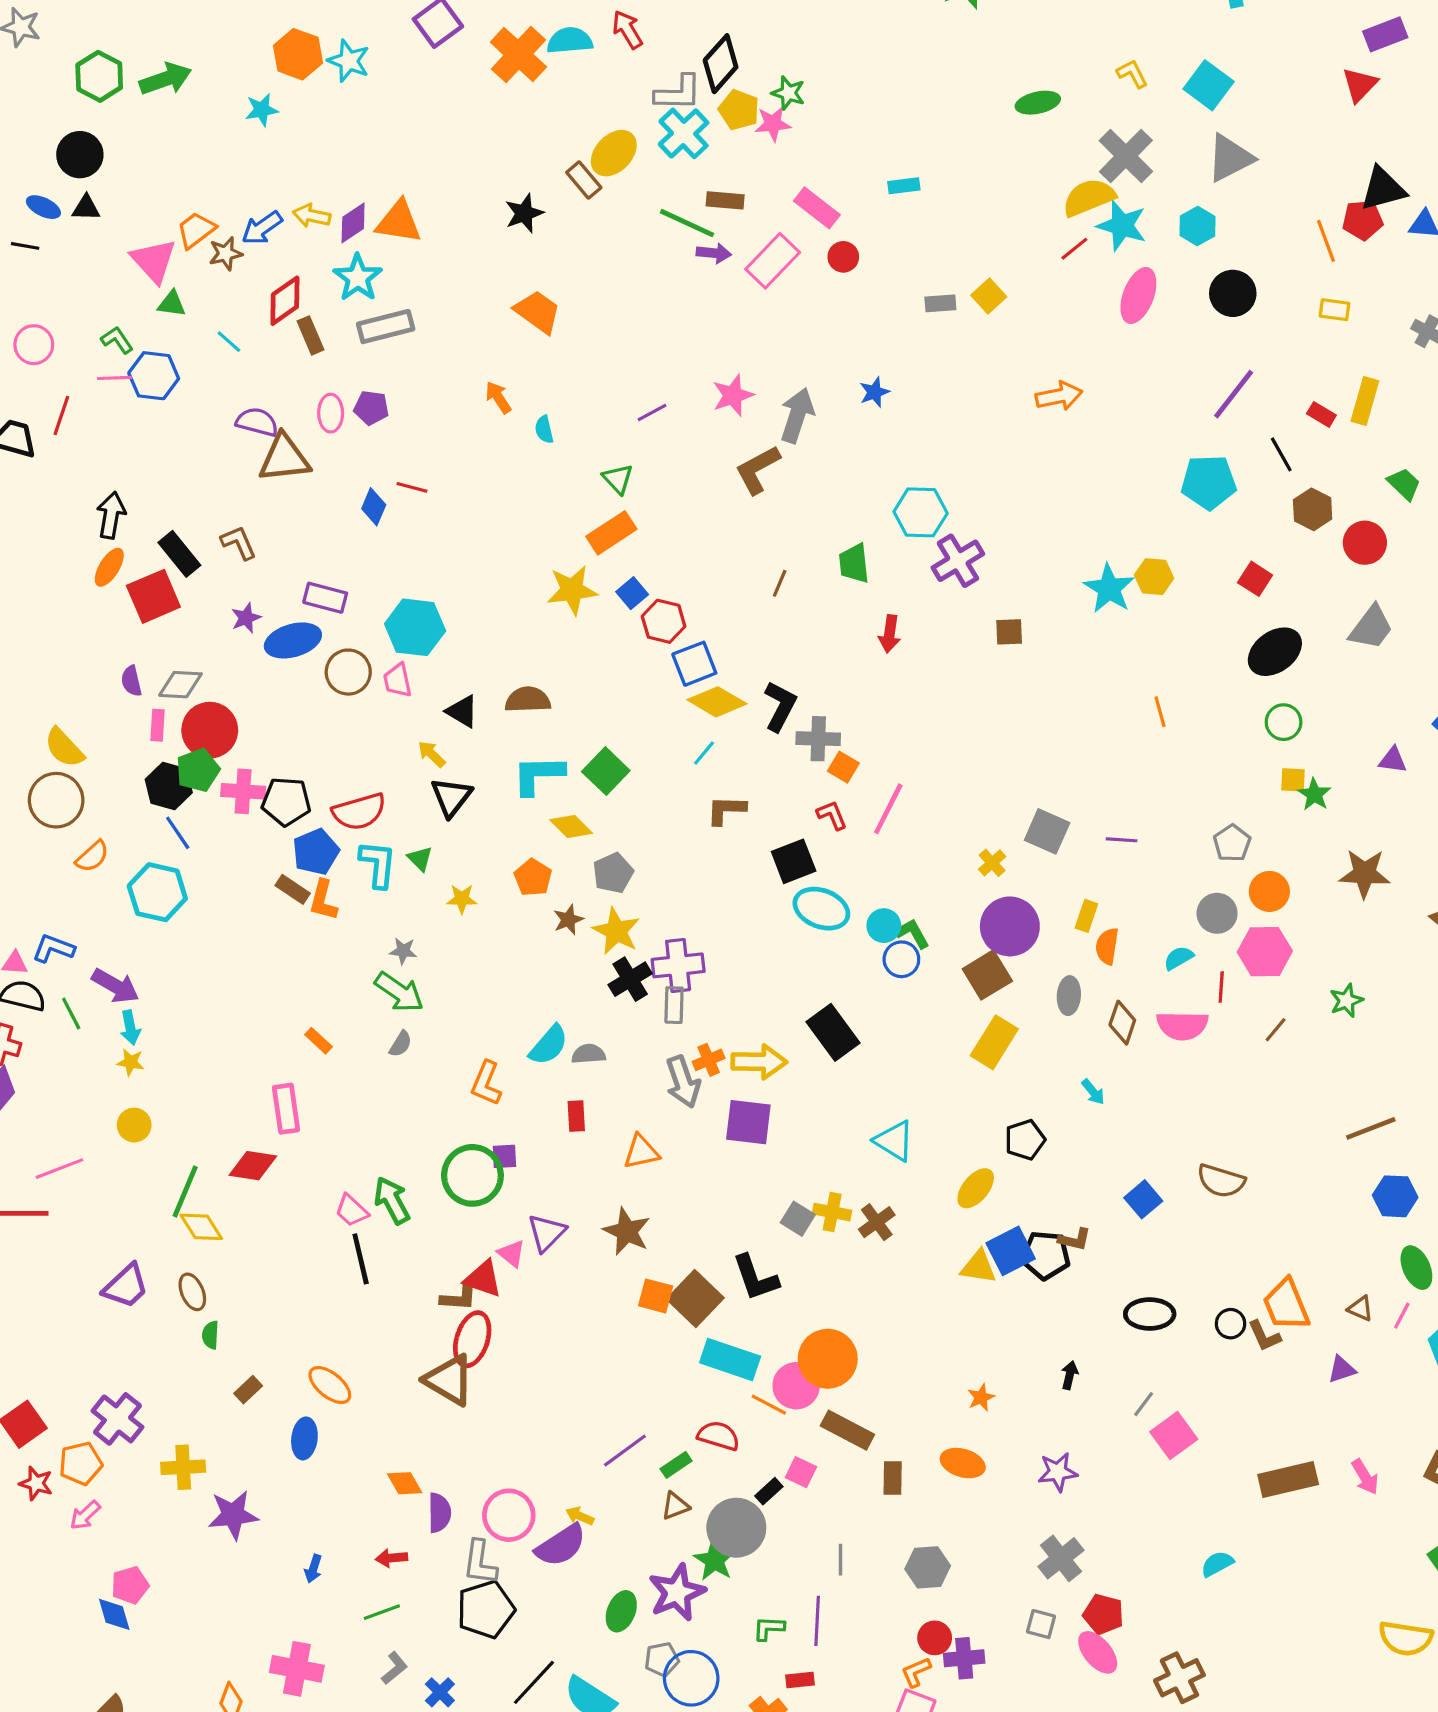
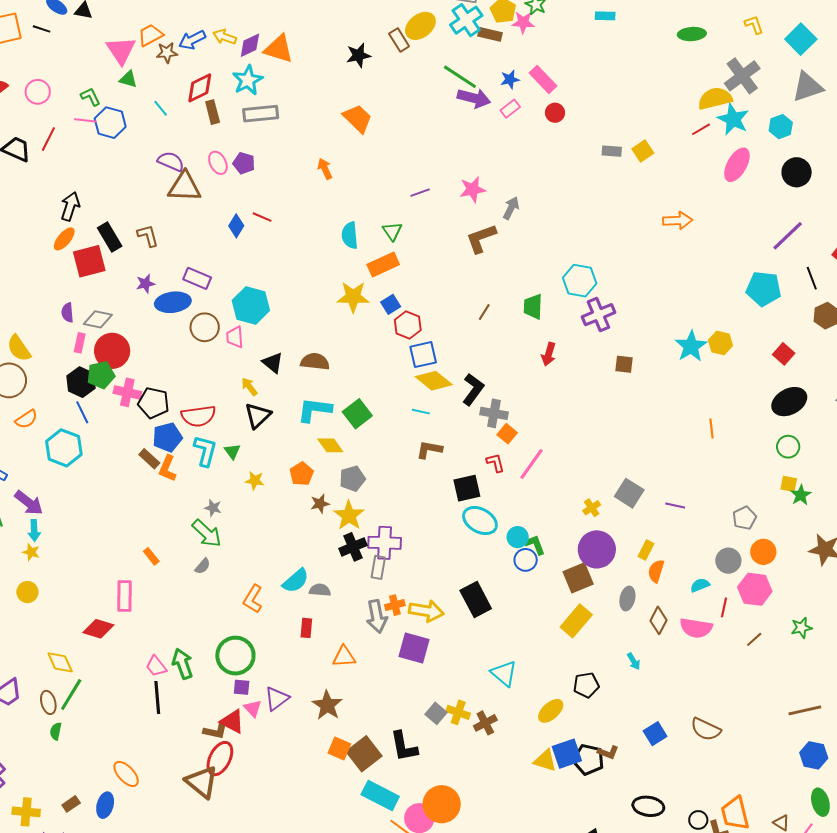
cyan rectangle: (904, 186) -> (605, 16), moved
brown rectangle: (725, 200) -> (490, 34), moved
purple arrow: (714, 253) -> (474, 98), size x1.5
pink rectangle: (773, 261) -> (510, 109), size x0.6
blue star: (874, 392) -> (510, 79), moved
pink ellipse: (331, 413) -> (218, 163), turned -35
gray arrow: (797, 415) -> (511, 208), size x0.7
cyan semicircle: (544, 430) -> (350, 235), moved, size x1.5
cyan line: (704, 753) -> (421, 412), turned 54
purple square: (504, 1156) -> (242, 687), moved
green line: (185, 1191) -> (71, 695), moved
brown rectangle: (248, 1390) -> (71, 804), moved

